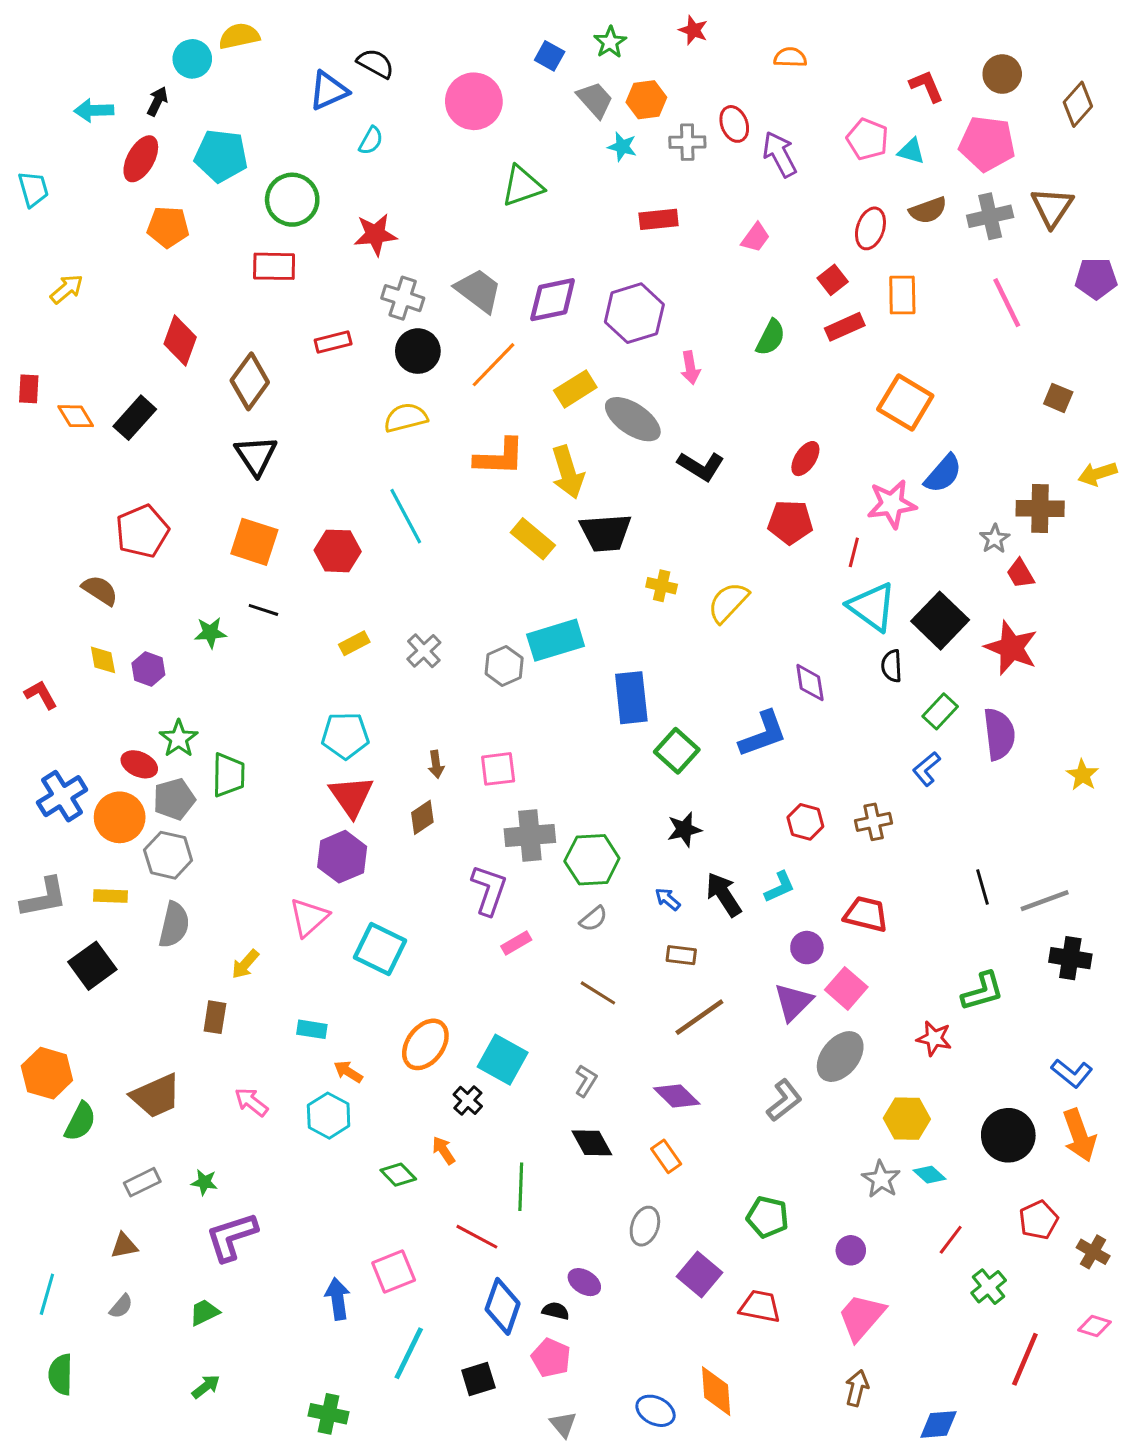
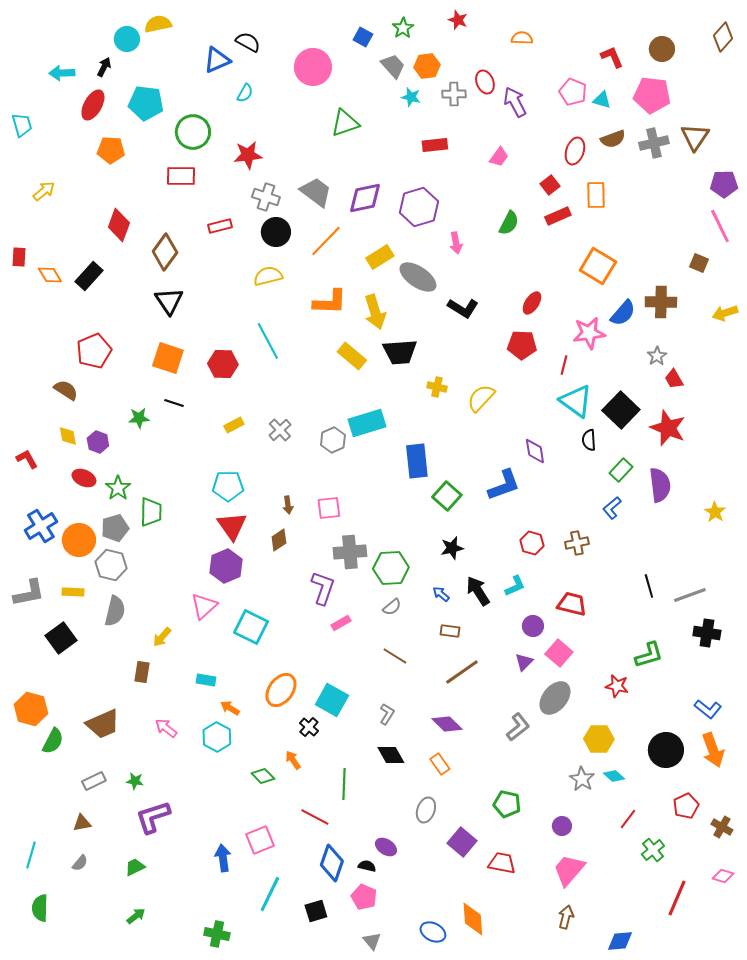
brown diamond: (1078, 104) -> (723, 37), moved
pink line: (1007, 303) -> (720, 226), moved
brown cross: (1040, 508) -> (661, 302), moved
red ellipse: (139, 764) -> (84, 478), moved
purple triangle: (793, 1002) -> (524, 662), size x0.7

